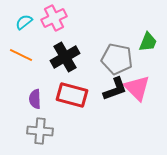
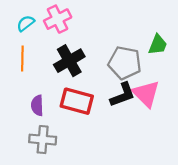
orange line: (21, 55) -> (22, 59), turned 65

